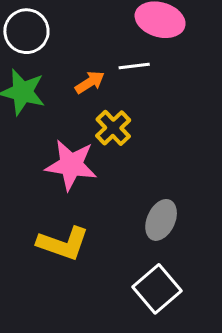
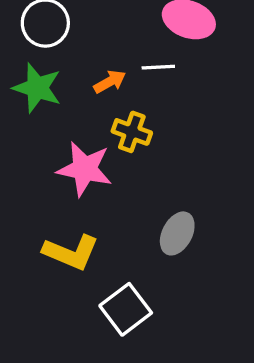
yellow cross: (113, 128) -> (132, 132), turned -30
white square: (157, 289) -> (126, 309), moved

